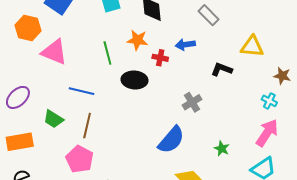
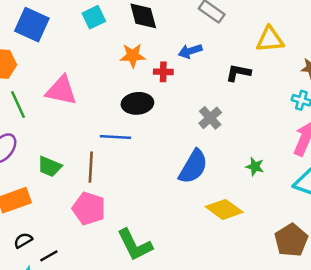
pink triangle: (54, 52) -> (61, 90), moved
green line: (107, 53) -> (18, 104), moved
blue line: (82, 91) -> (115, 137), moved

